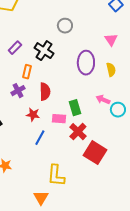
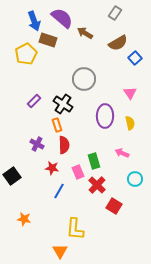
gray circle: (65, 26) -> (84, 79), size x1.5
orange rectangle: (27, 72) -> (57, 125), moved, turned -32
purple cross: (18, 91) -> (37, 144), turned -32
cyan circle: (118, 110) -> (135, 179), moved
pink rectangle: (59, 119) -> (78, 172), turned 64
red square: (95, 153) -> (114, 206), size x0.7

